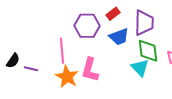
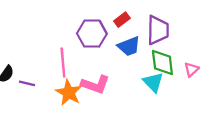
pink L-shape: (90, 70) -> (95, 84), turned -85

